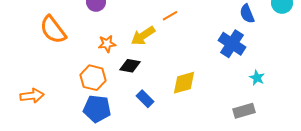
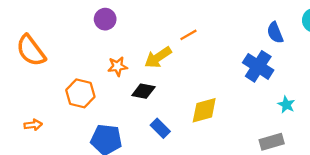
orange semicircle: (53, 30) -> (31, 51), moved
orange hexagon: (93, 78) -> (80, 93), moved
orange arrow: (32, 96) -> (33, 125), size x0.7

